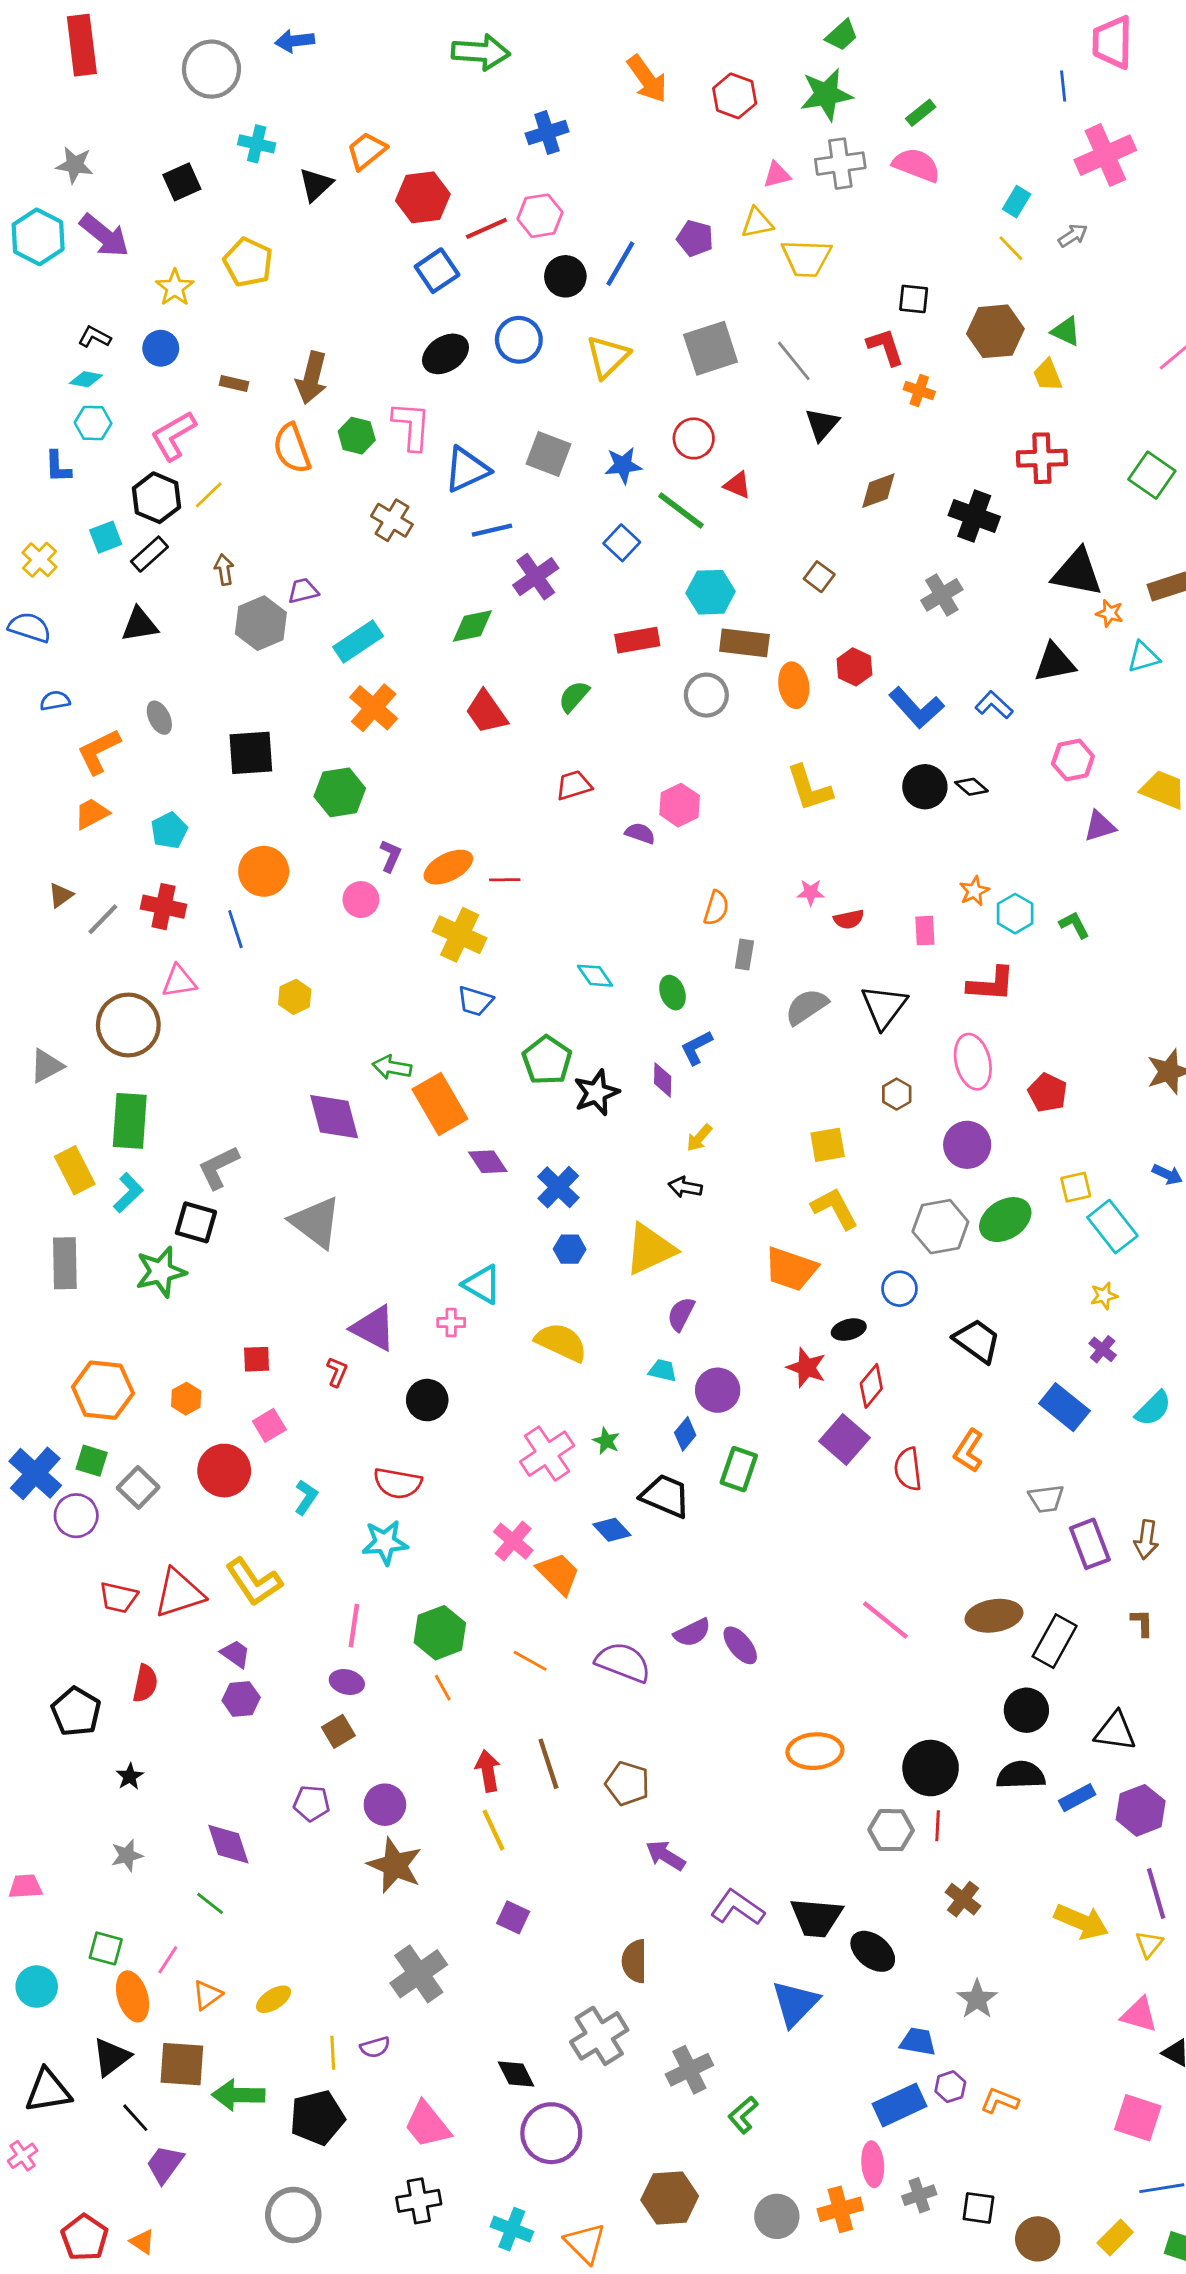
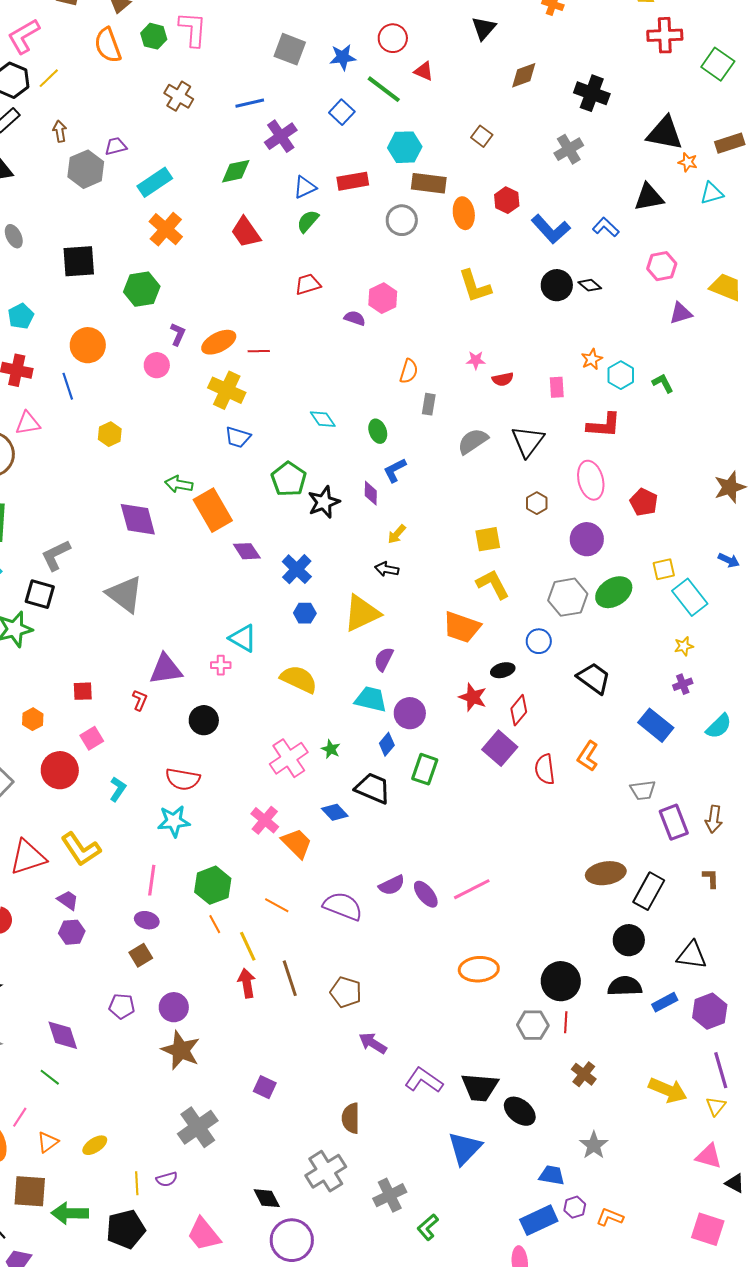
red cross: (1042, 458) -> (665, 35), moved
blue triangle: (467, 469) -> (305, 187), moved, size x0.7
purple triangle: (374, 1328) -> (166, 669), turned -36
purple cross: (1103, 1349) -> (683, 684), turned 30
cyan trapezoid: (663, 1370) -> (371, 699), size x1.6
pink line: (885, 1620) -> (472, 889), moved, turned -66
yellow line: (493, 1830) -> (248, 946), moved

